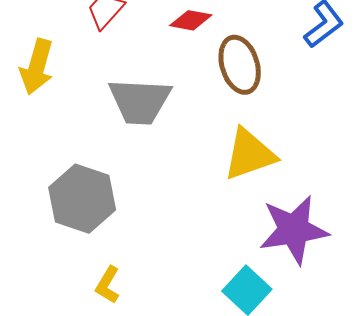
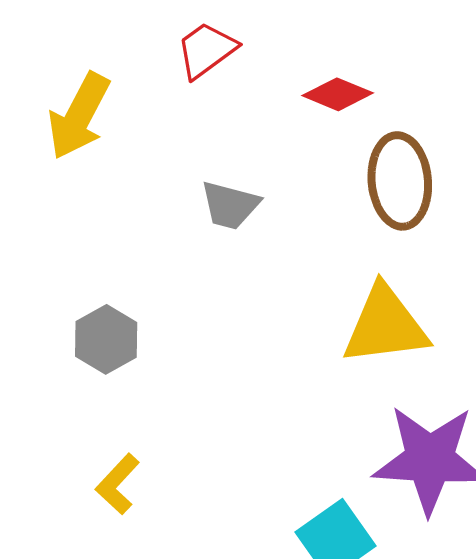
gray trapezoid: (140, 101) -> (230, 205), size x0.6
gray hexagon: (82, 199) -> (106, 339), size x0.6

